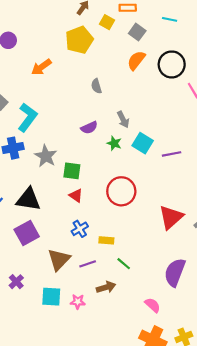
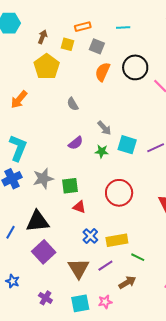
gray star: (46, 156) -> (43, 179), turned -30
yellow rectangle: (106, 240) -> (117, 240), size x1.5

